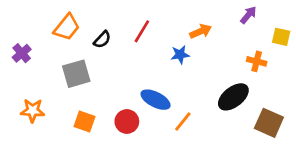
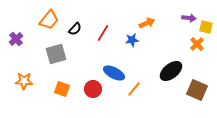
purple arrow: (248, 15) -> (189, 18), moved, turned 56
red line: (142, 31) -> (103, 33), moved
orange cross: (257, 61) -> (197, 44), moved, turned 32

